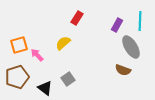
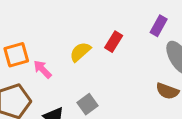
red rectangle: (77, 18) -> (114, 42), moved

